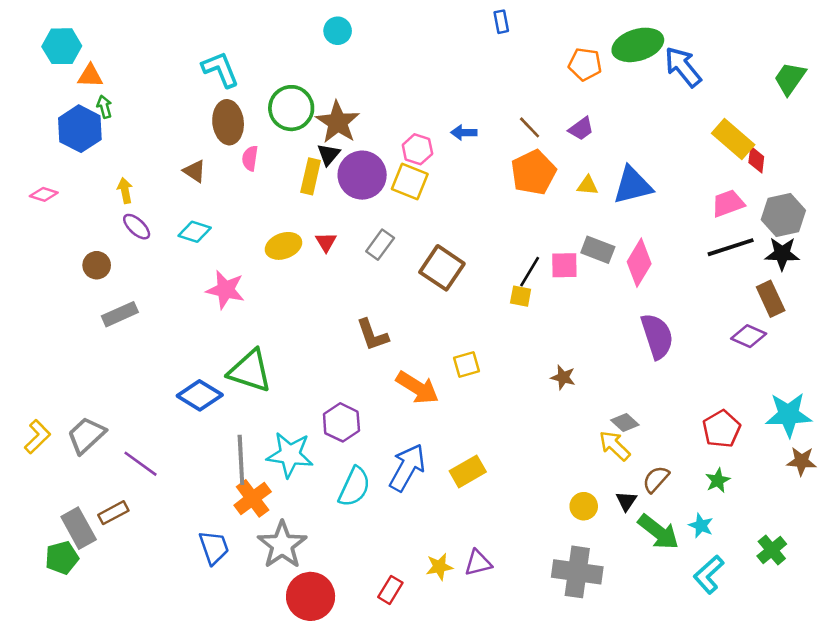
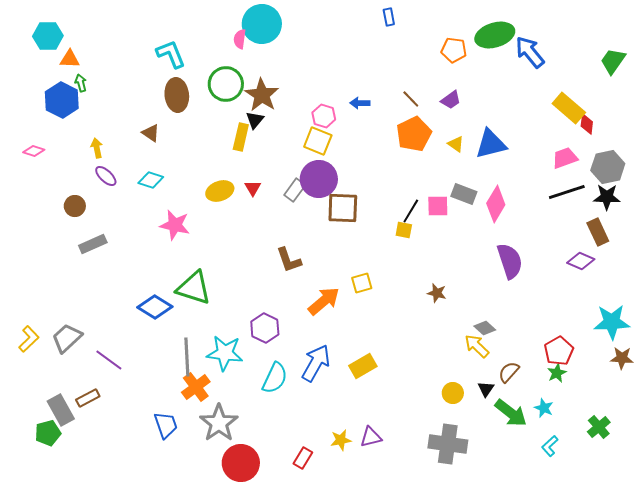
cyan circle: (338, 31) -> (262, 24), size x1.8
pink semicircle: (250, 158) -> (240, 39), moved
purple circle: (362, 175) -> (319, 179), moved
yellow triangle: (588, 185) -> (456, 144), turned 30
brown square: (442, 268) -> (343, 208), turned -32
orange arrow: (417, 388) -> (324, 301), turned -72
red pentagon: (722, 429) -> (559, 351), moved
cyan L-shape: (709, 574) -> (550, 446), size x0.7

